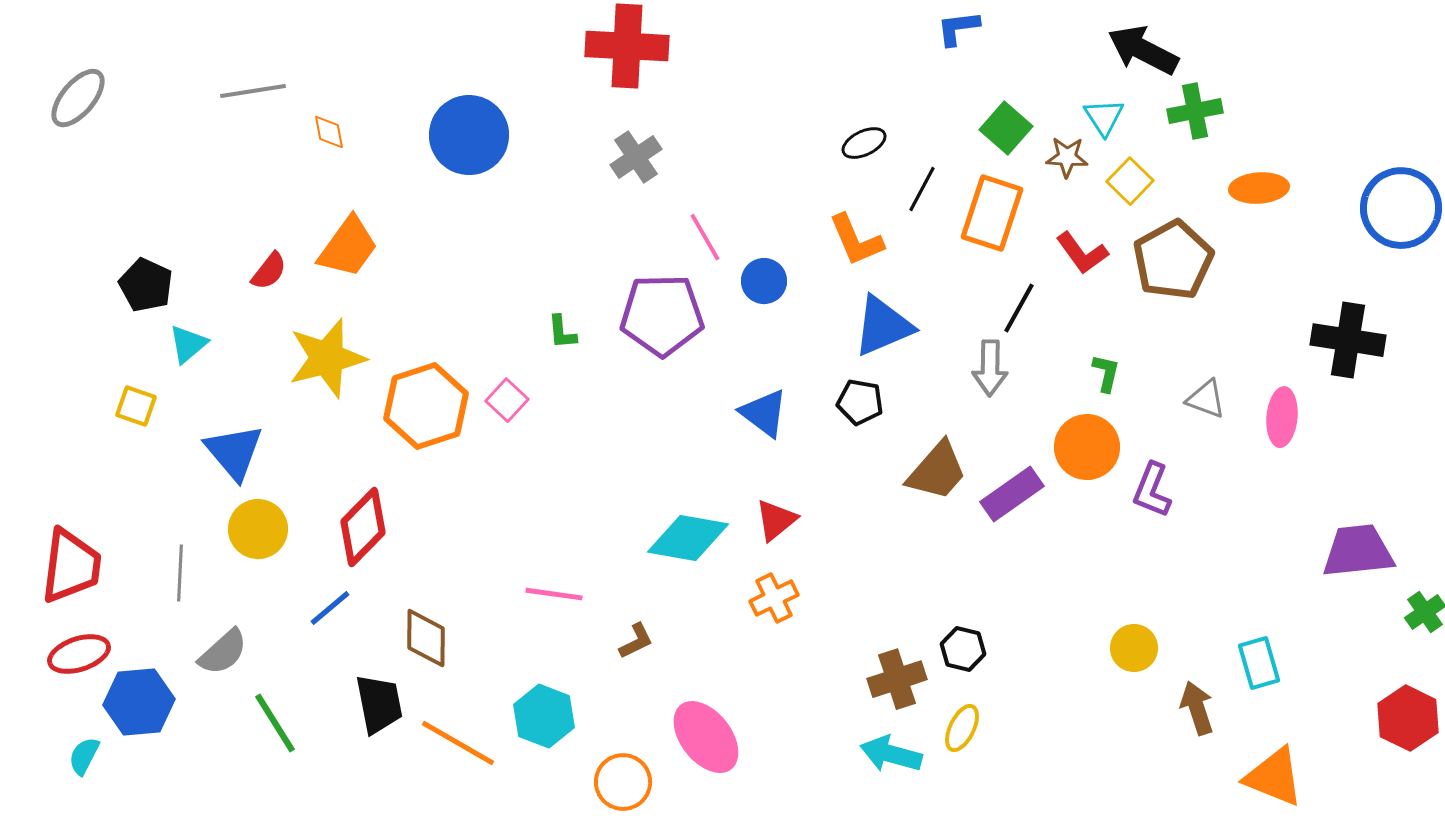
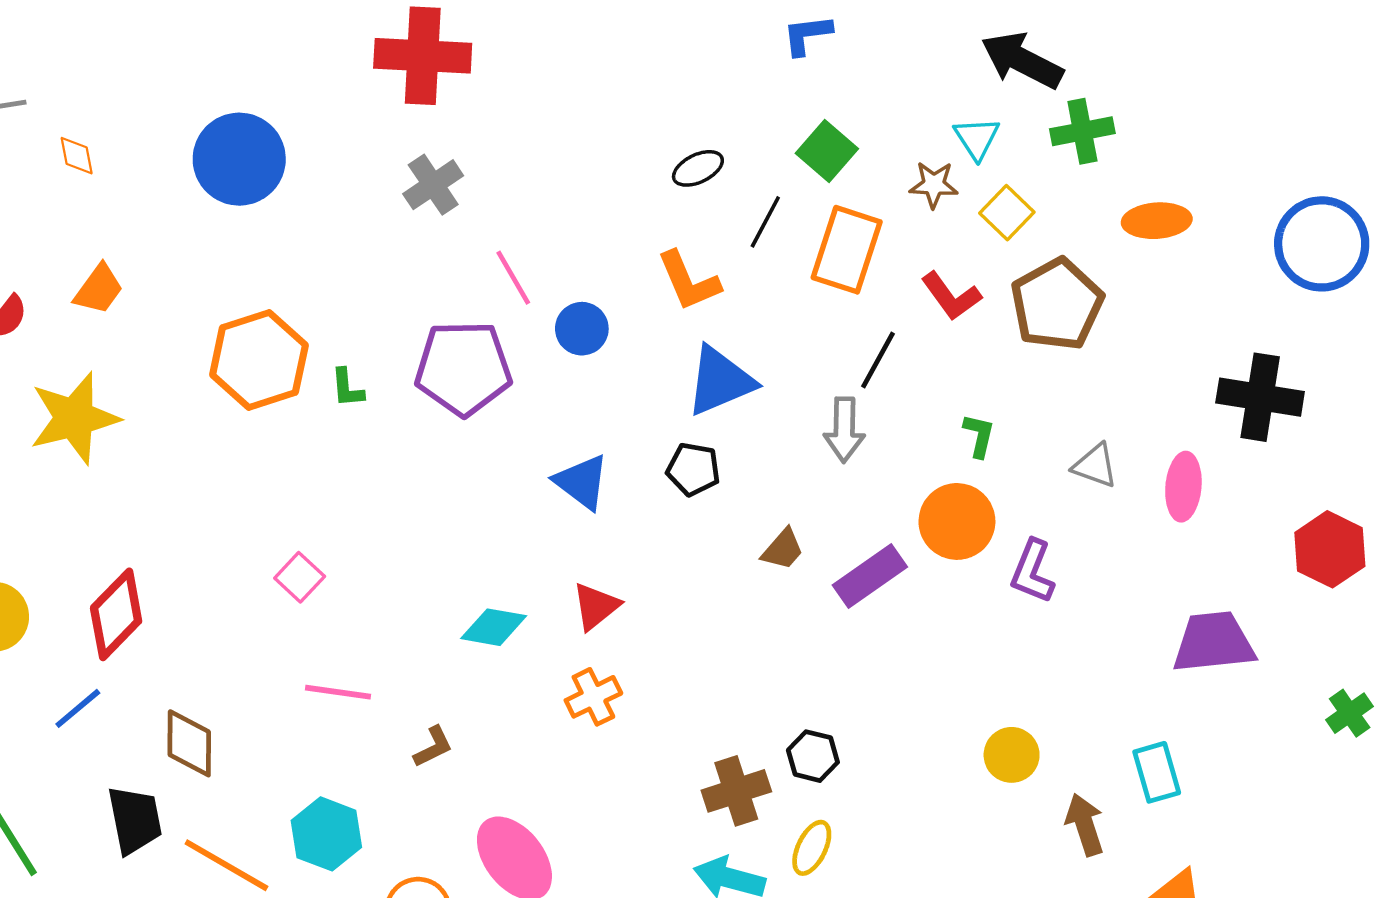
green square: (1006, 128) -> (827, 151), moved
orange trapezoid: (348, 247) -> (99, 289), size x0.7
pink square: (507, 400) -> (300, 577), moved
orange hexagon: (426, 406) -> (259, 360), moved
brown trapezoid: (937, 471) -> (783, 549), size x0.6
cyan diamond: (688, 538) -> (494, 627), size x0.7
purple trapezoid: (1358, 551) -> (1214, 642), moved
red hexagon: (1408, 718) -> (1330, 549), moved

